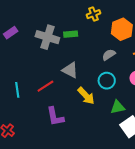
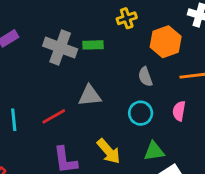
gray semicircle: (109, 55) -> (145, 77), turned -80
gray triangle: (70, 70) -> (90, 96), turned -36
yellow arrow: (86, 96) -> (109, 151), moved

